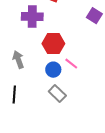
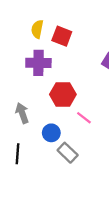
blue circle: (53, 70) -> (51, 133), moved

